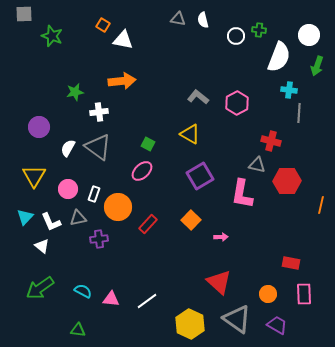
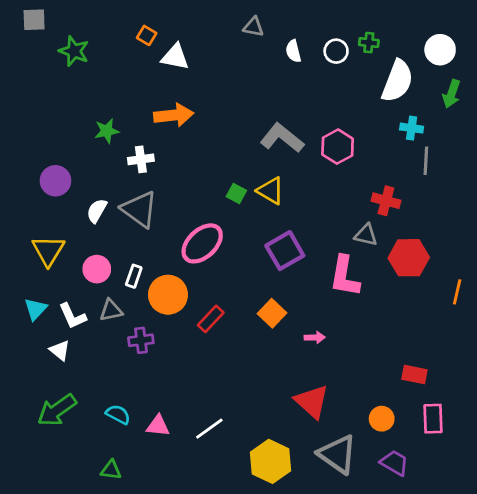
white semicircle: (203, 20) -> (293, 51), moved
gray L-shape: (198, 97) -> (282, 138), size x1.4
green square: (148, 144) -> (236, 194), moved
pink ellipse: (142, 171) -> (202, 243), size x1.4

